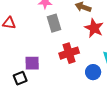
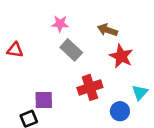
gray rectangle: (54, 23) -> (71, 50), turned -30

